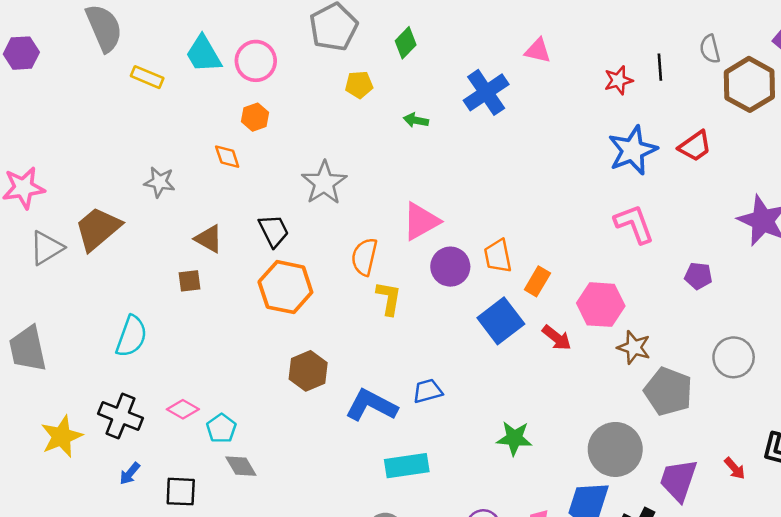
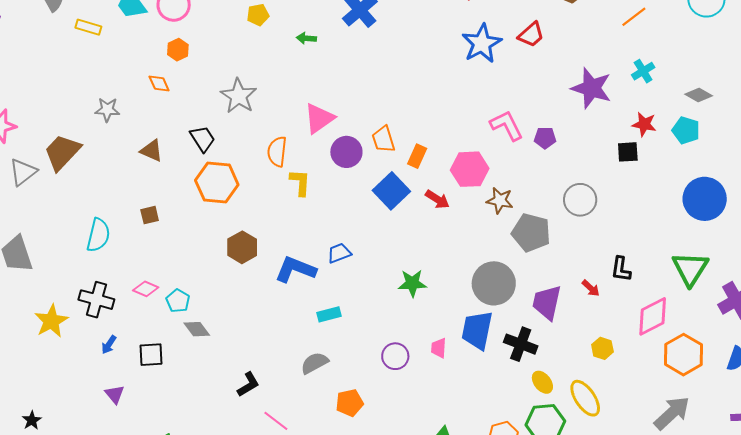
pink L-shape: (634, 224) -> (507, 125), moved
brown square: (189, 281) -> (150, 215), moved
cyan rectangle: (407, 466) -> (329, 314), size x0.7

